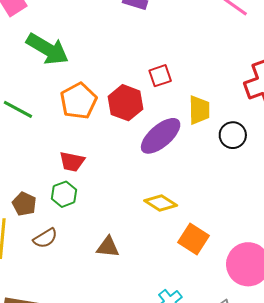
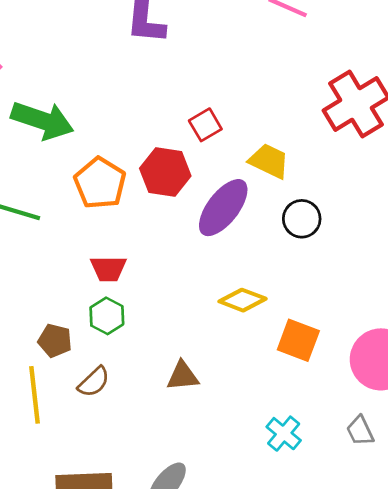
yellow trapezoid: (199, 110) -> (269, 161), turned -52
black circle: (233, 135) -> (302, 219), moved

